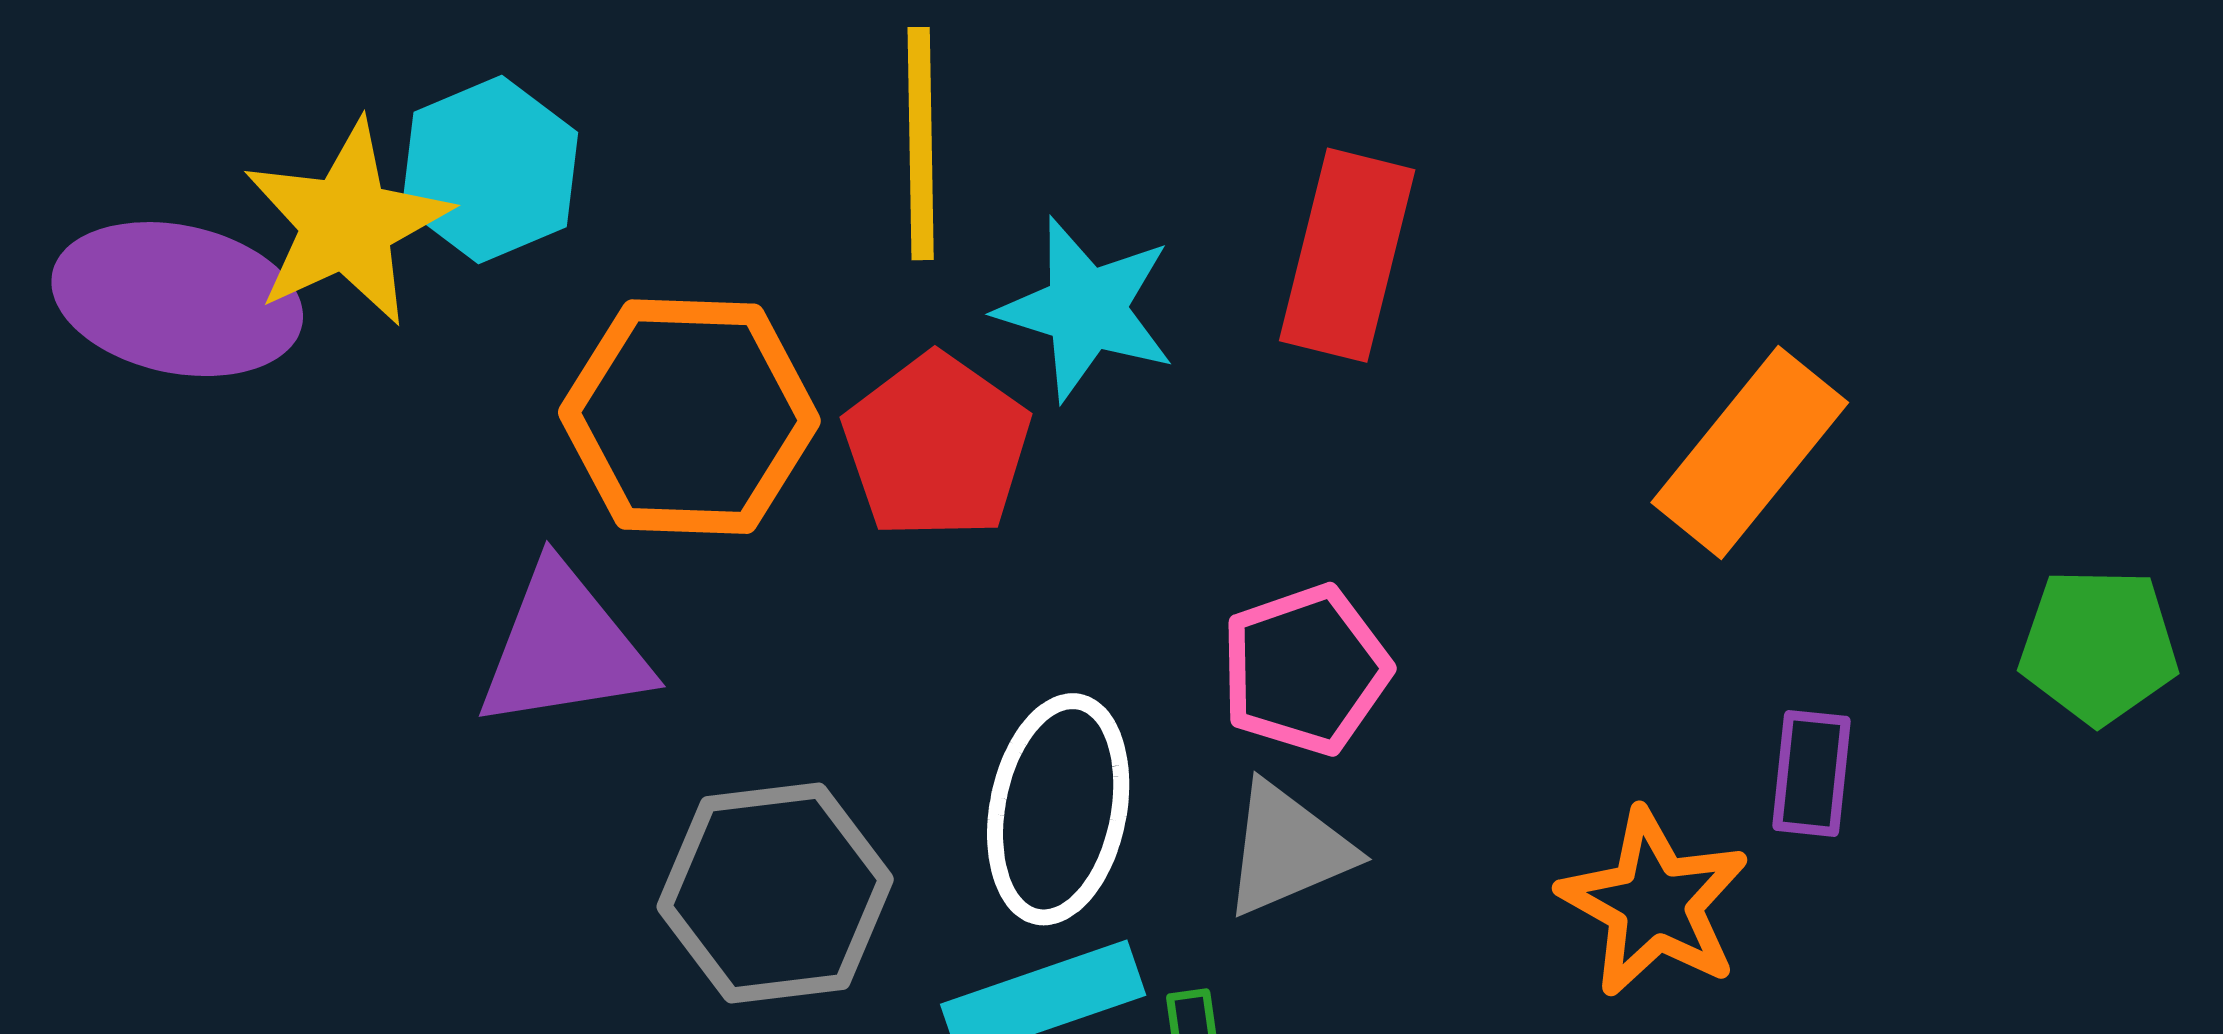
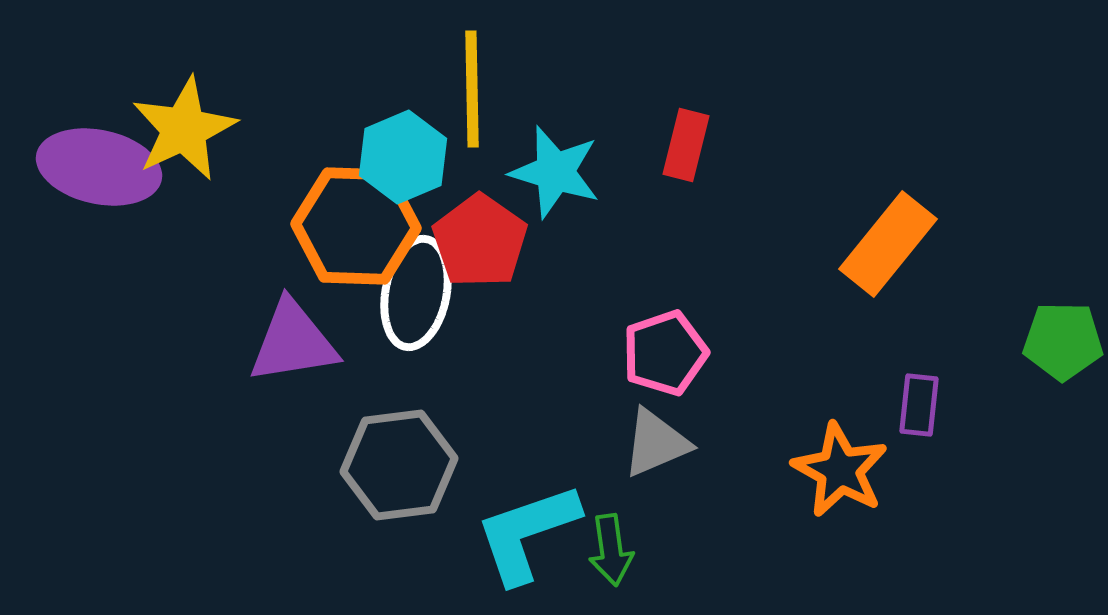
cyan hexagon: (490, 170) -> (403, 157), moved
red rectangle: (1347, 255) -> (686, 145), size x0.7
white ellipse: (1058, 809) -> (416, 293), moved

